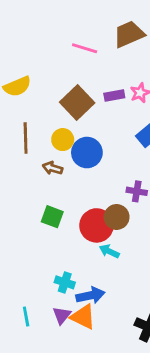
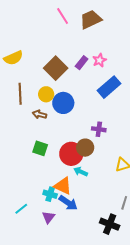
pink line: (85, 48) -> (63, 16), moved, turned 42
purple rectangle: (114, 96) -> (82, 63), turned -40
blue arrow: (90, 295) -> (68, 203), turned 48
cyan line: (26, 317) -> (21, 209), moved, turned 64
orange triangle: (83, 317) -> (63, 186), moved

